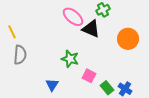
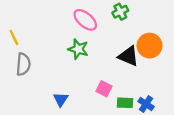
black triangle: (91, 29) -> (128, 56), moved
green star: (70, 59) -> (78, 49), moved
green rectangle: (107, 88) -> (125, 103), turned -48

